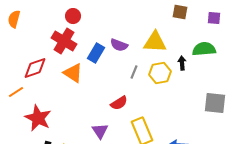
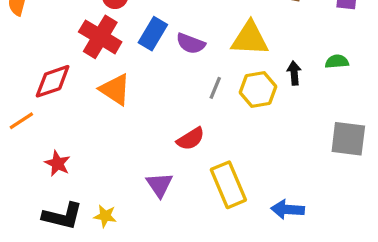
green semicircle: (204, 49) -> (337, 62), moved, size x0.6
blue rectangle: (96, 53) -> (153, 34), moved
red star: (38, 118) -> (58, 163), size x0.6

